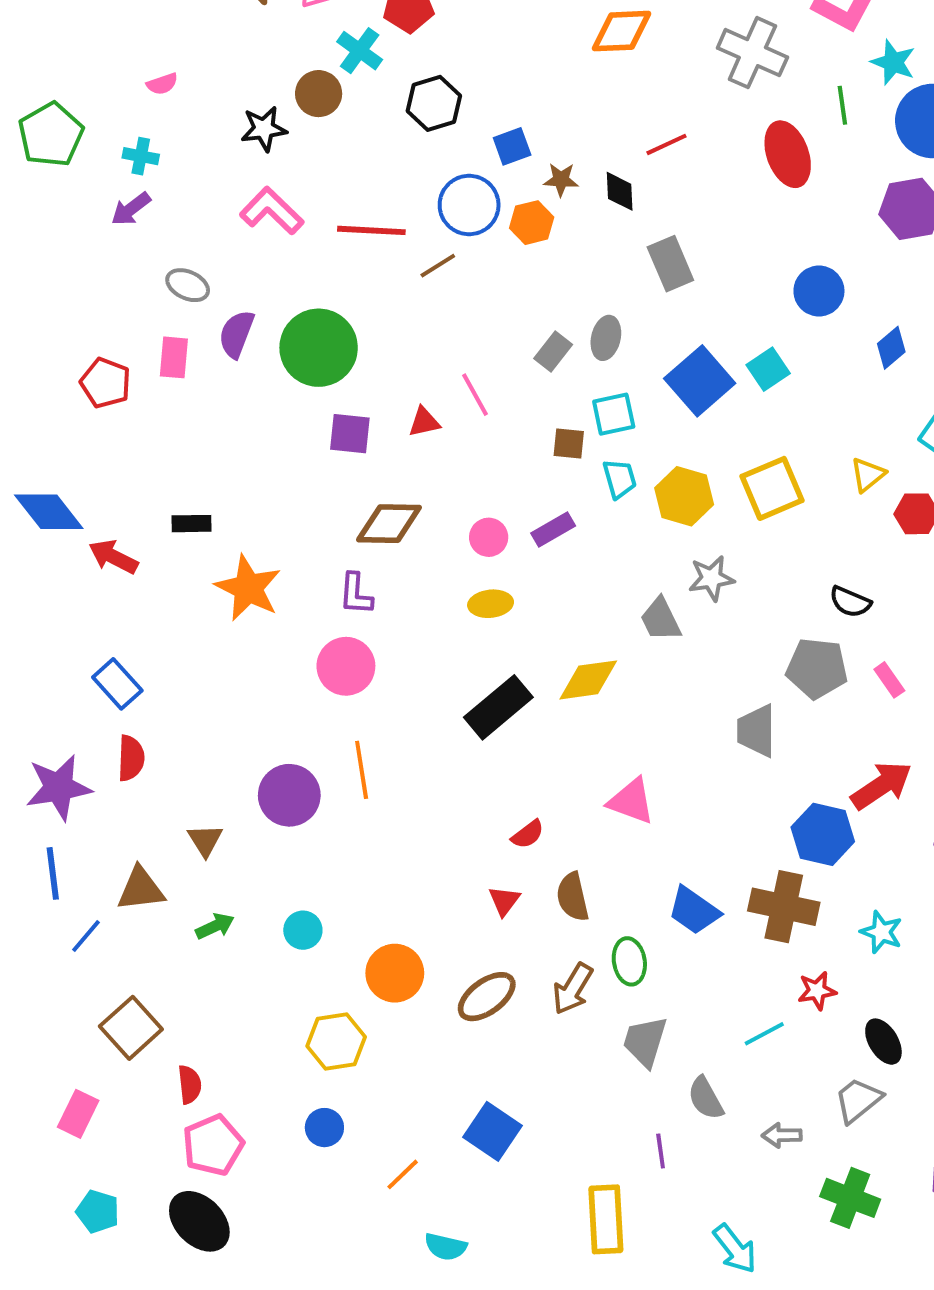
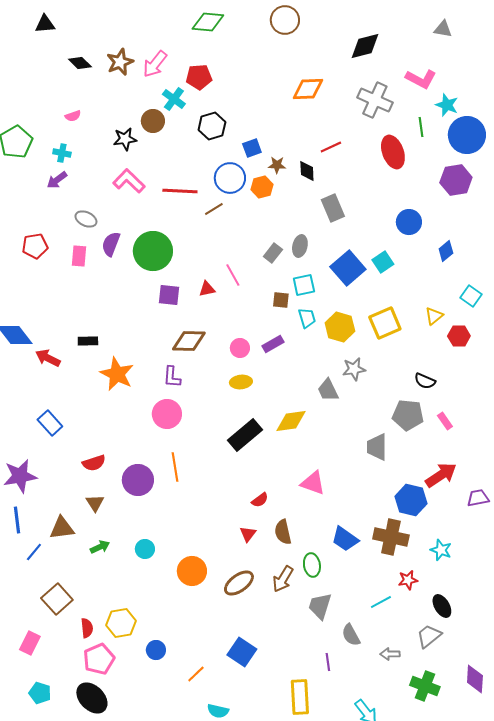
red pentagon: (106, 383) -> (35, 246), moved, turned -30
red semicircle: (131, 758) -> (94, 463), moved, turned 70
yellow hexagon: (336, 1042) -> (121, 623), moved

